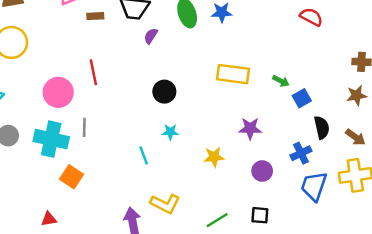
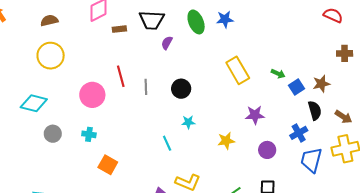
red semicircle: (311, 17) -> (333, 15), moved
yellow rectangle: (233, 74) -> (238, 70), turned 56
brown star: (357, 95) -> (321, 84), moved
gray line: (84, 127) -> (146, 87), moved
cyan cross: (51, 139) -> (89, 134), size x0.5

